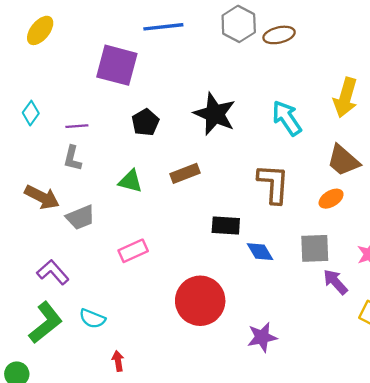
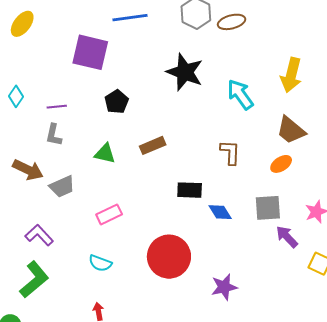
black star: (215, 114) -> (185, 72), moved
brown L-shape: (273, 184) -> (230, 152), size x0.7
cyan semicircle: (92, 319) -> (100, 263), moved

